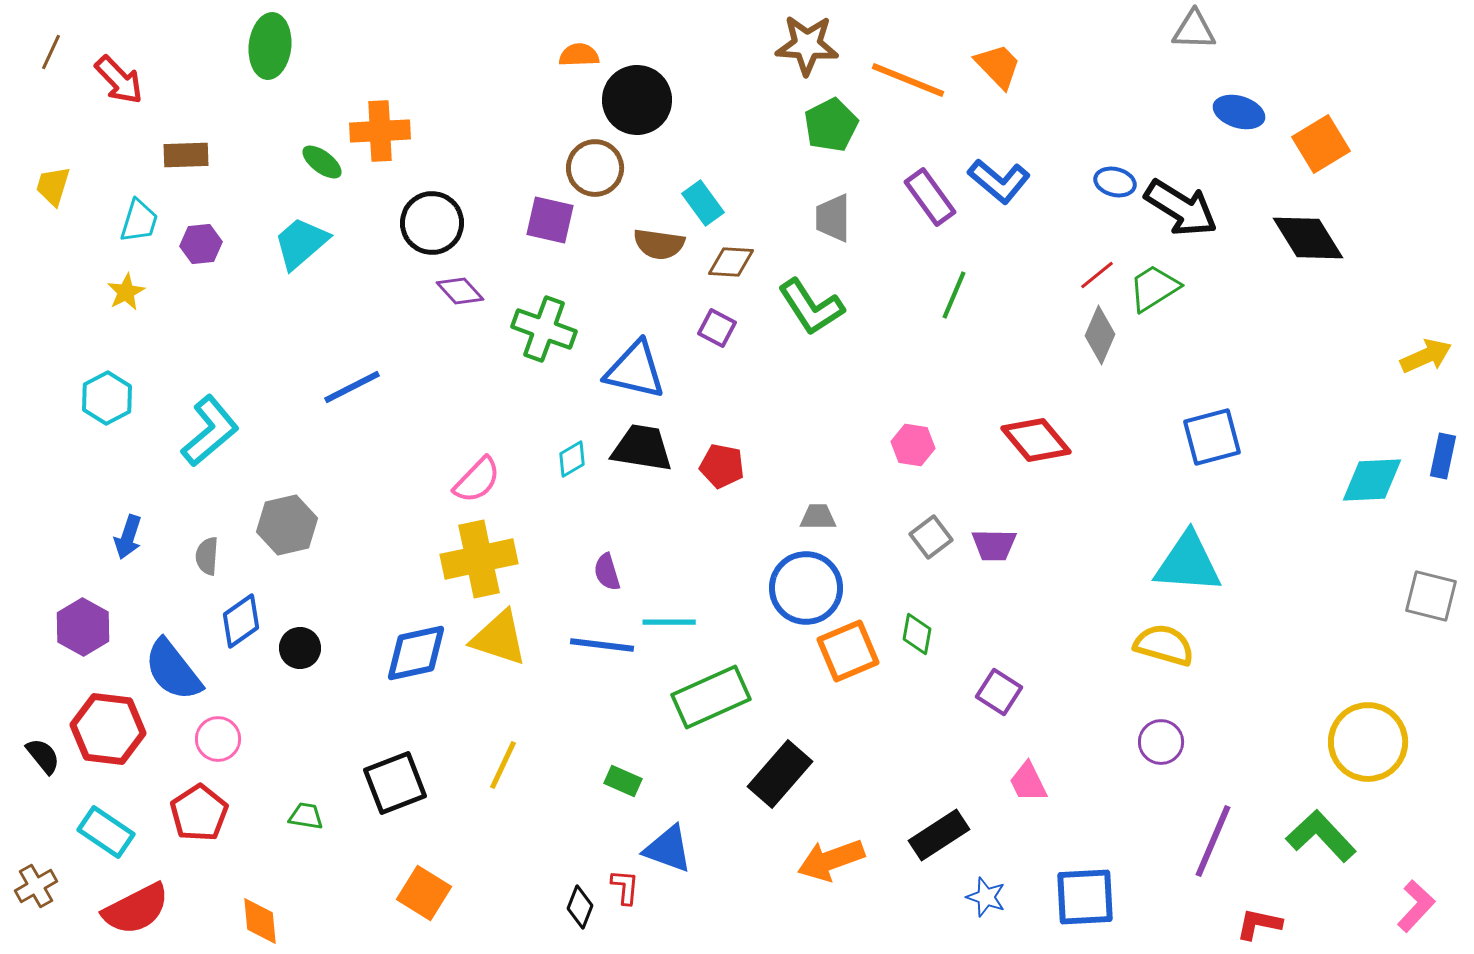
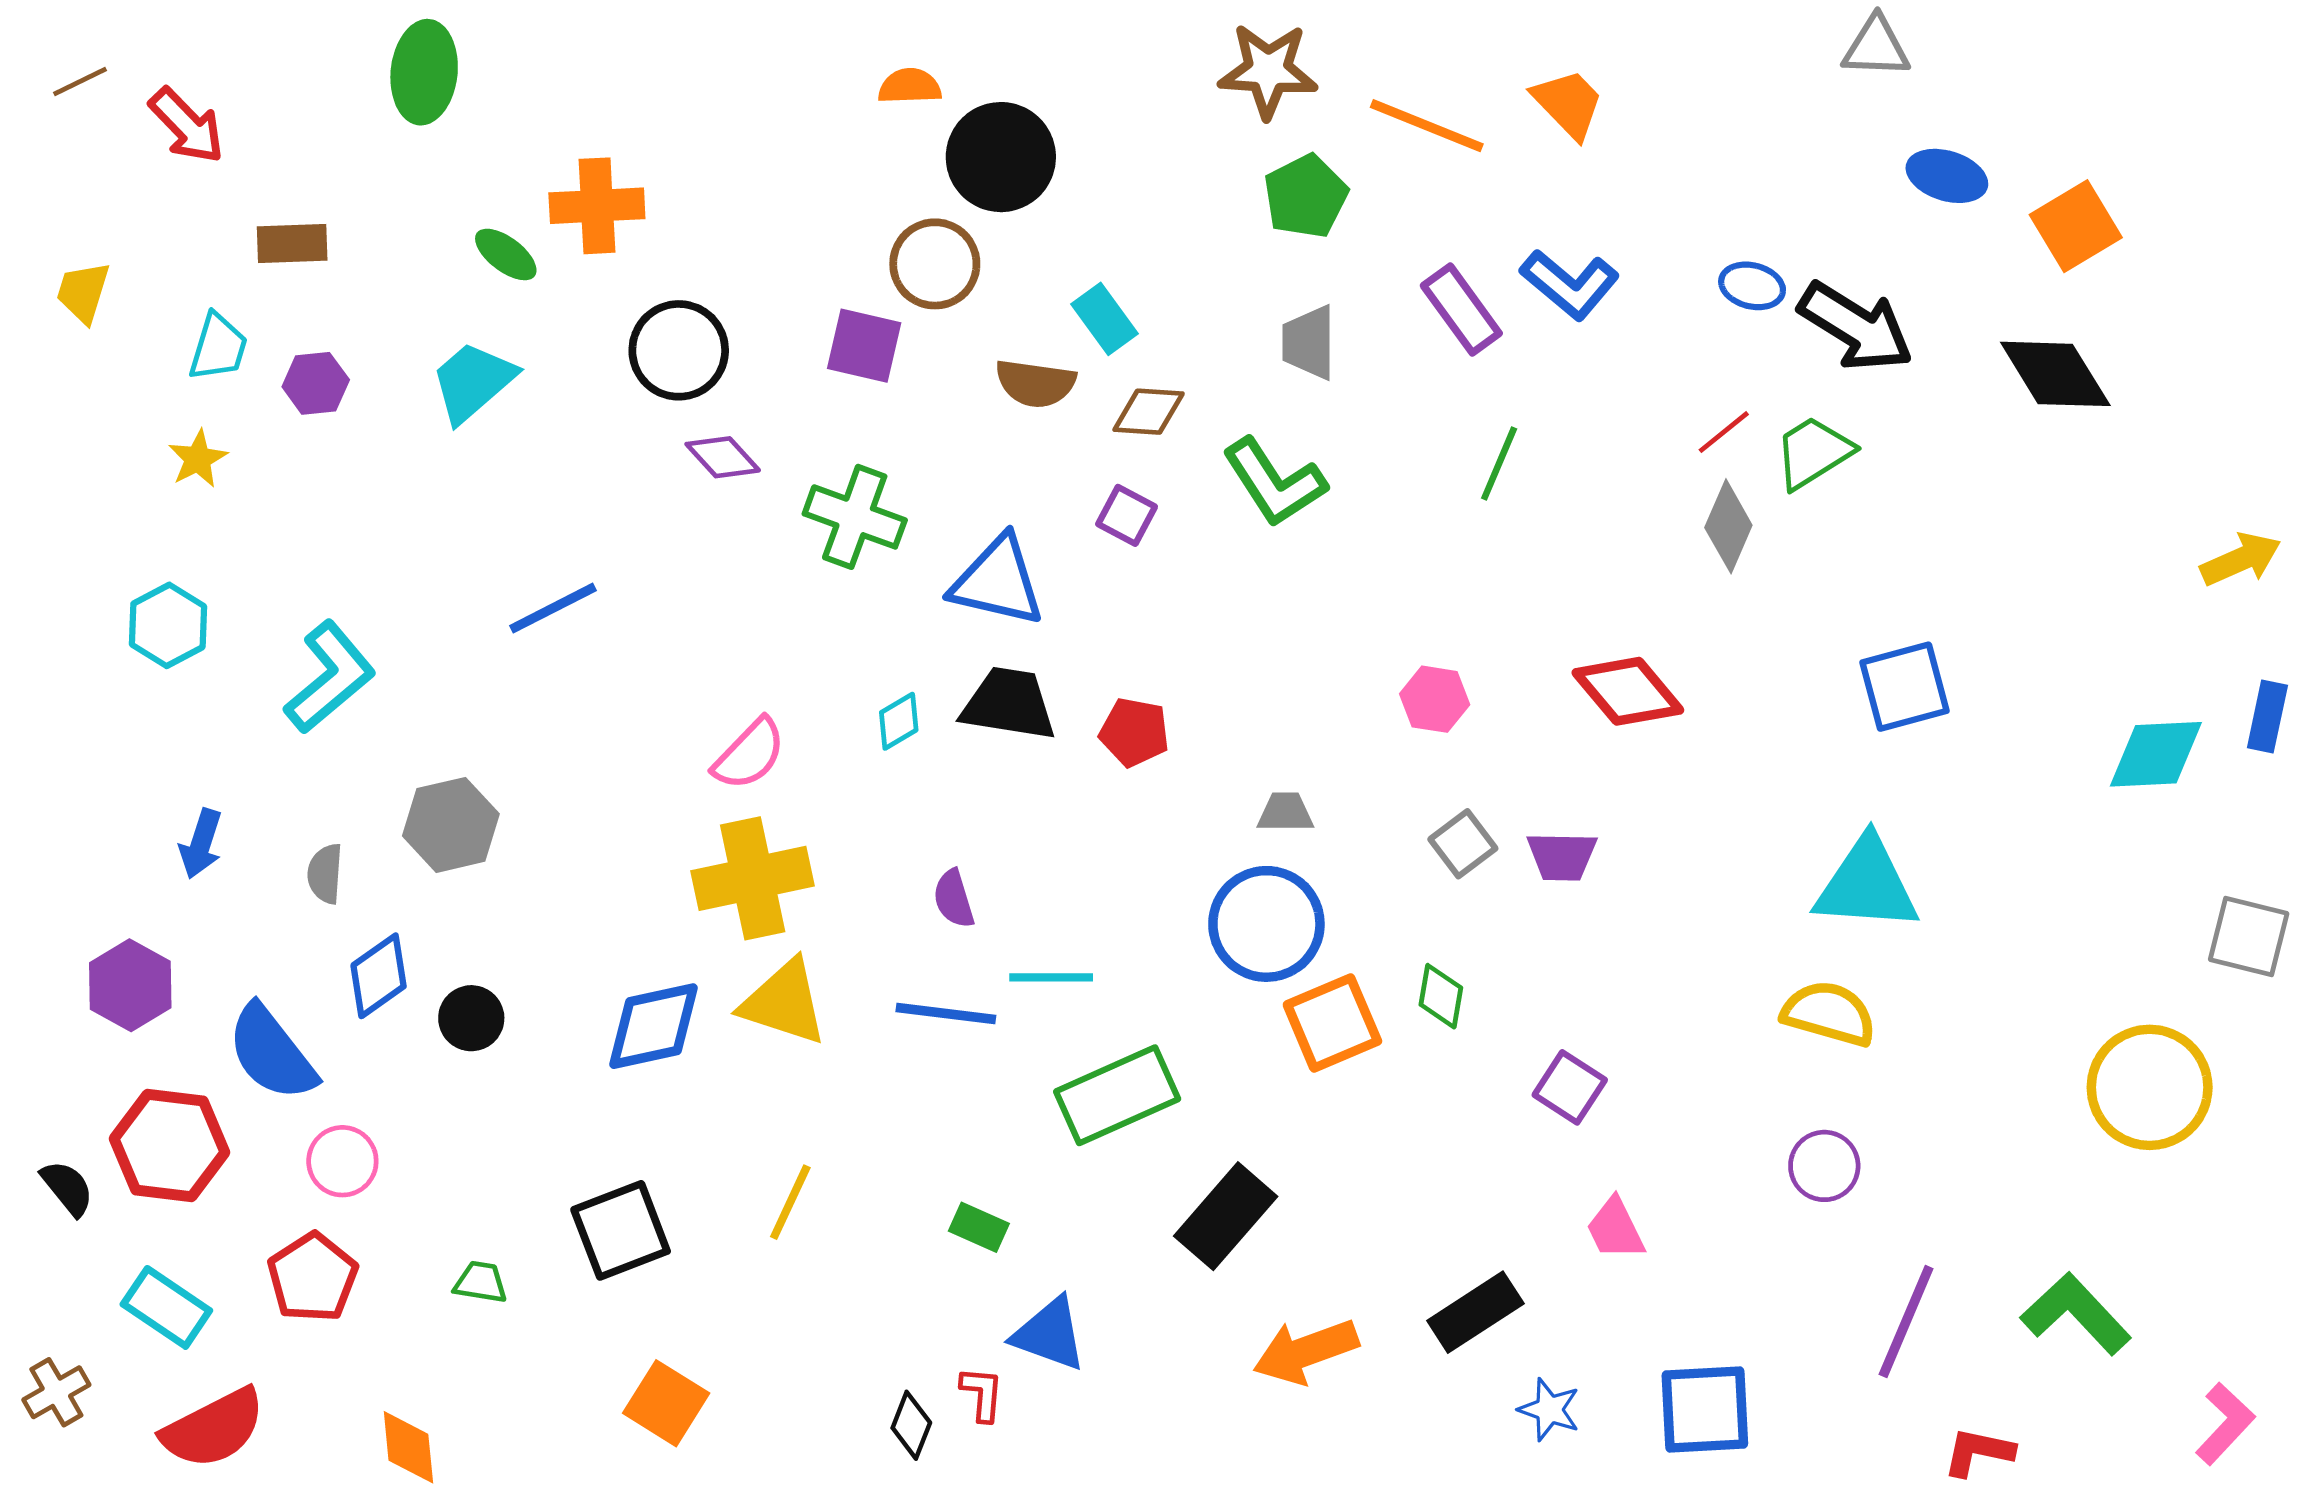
brown line: (51, 52) -> (80, 82), turned 39
yellow circle: (1368, 742) -> (2150, 1087), moved

